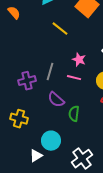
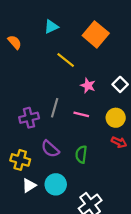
pink star: (79, 60) -> (88, 86), moved
purple semicircle: (56, 100) -> (50, 149), moved
white triangle: (36, 156) -> (29, 185), moved

